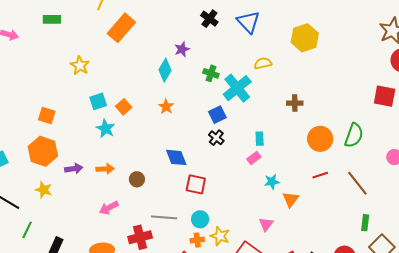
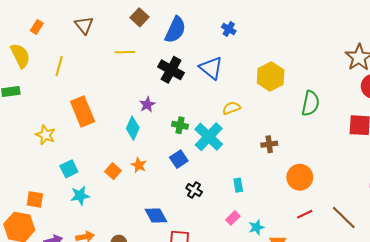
black cross: (209, 19) -> (171, 70), size x1.4
orange rectangle: (121, 28) -> (83, 111), moved, turned -56
orange square: (124, 107) -> (113, 171), moved
orange square: (47, 115) -> (35, 199), moved
blue square: (217, 115) -> (179, 159), moved
cyan star: (106, 129) -> (80, 196), turned -30
green semicircle: (354, 135) -> (310, 103), moved
pink rectangle: (254, 158) -> (233, 218), moved

